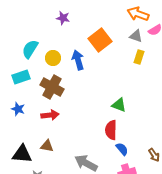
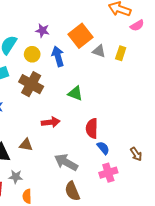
purple star: (63, 18) -> (42, 31), moved
gray triangle: (136, 36) -> (99, 51), moved
green triangle: (119, 105) -> (75, 93), moved
red arrow: (50, 115) -> (51, 122), moved

